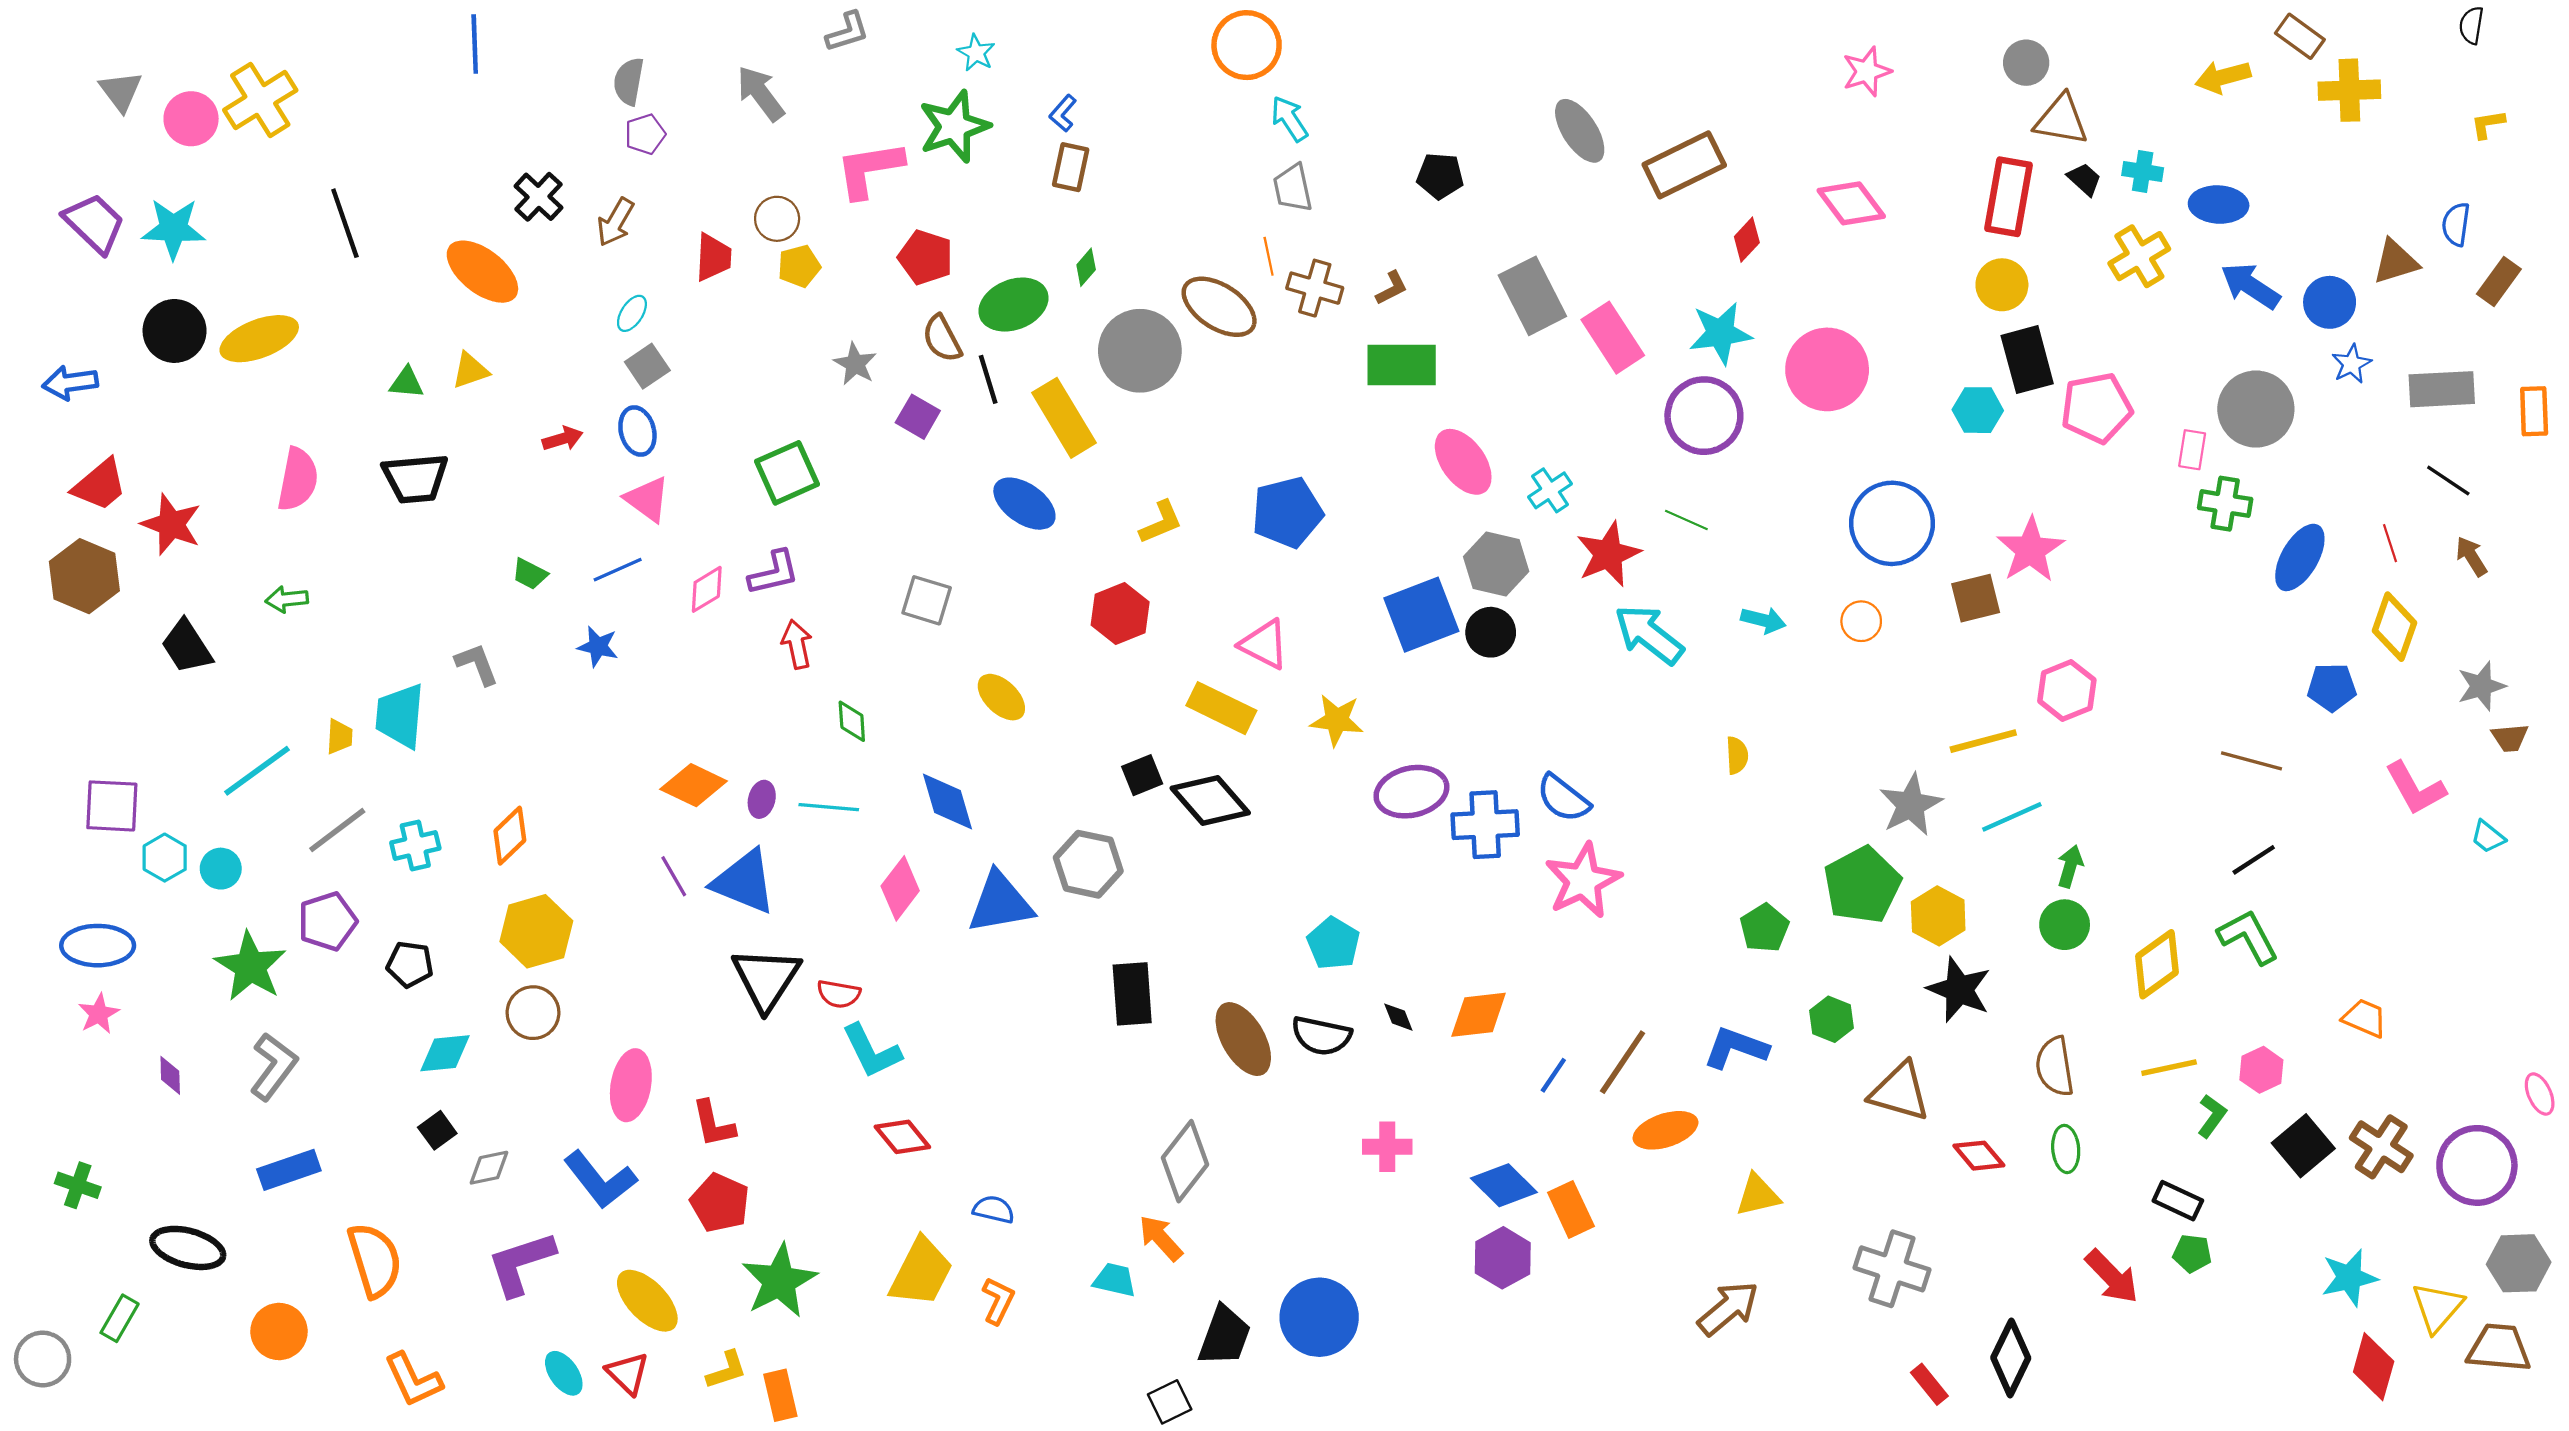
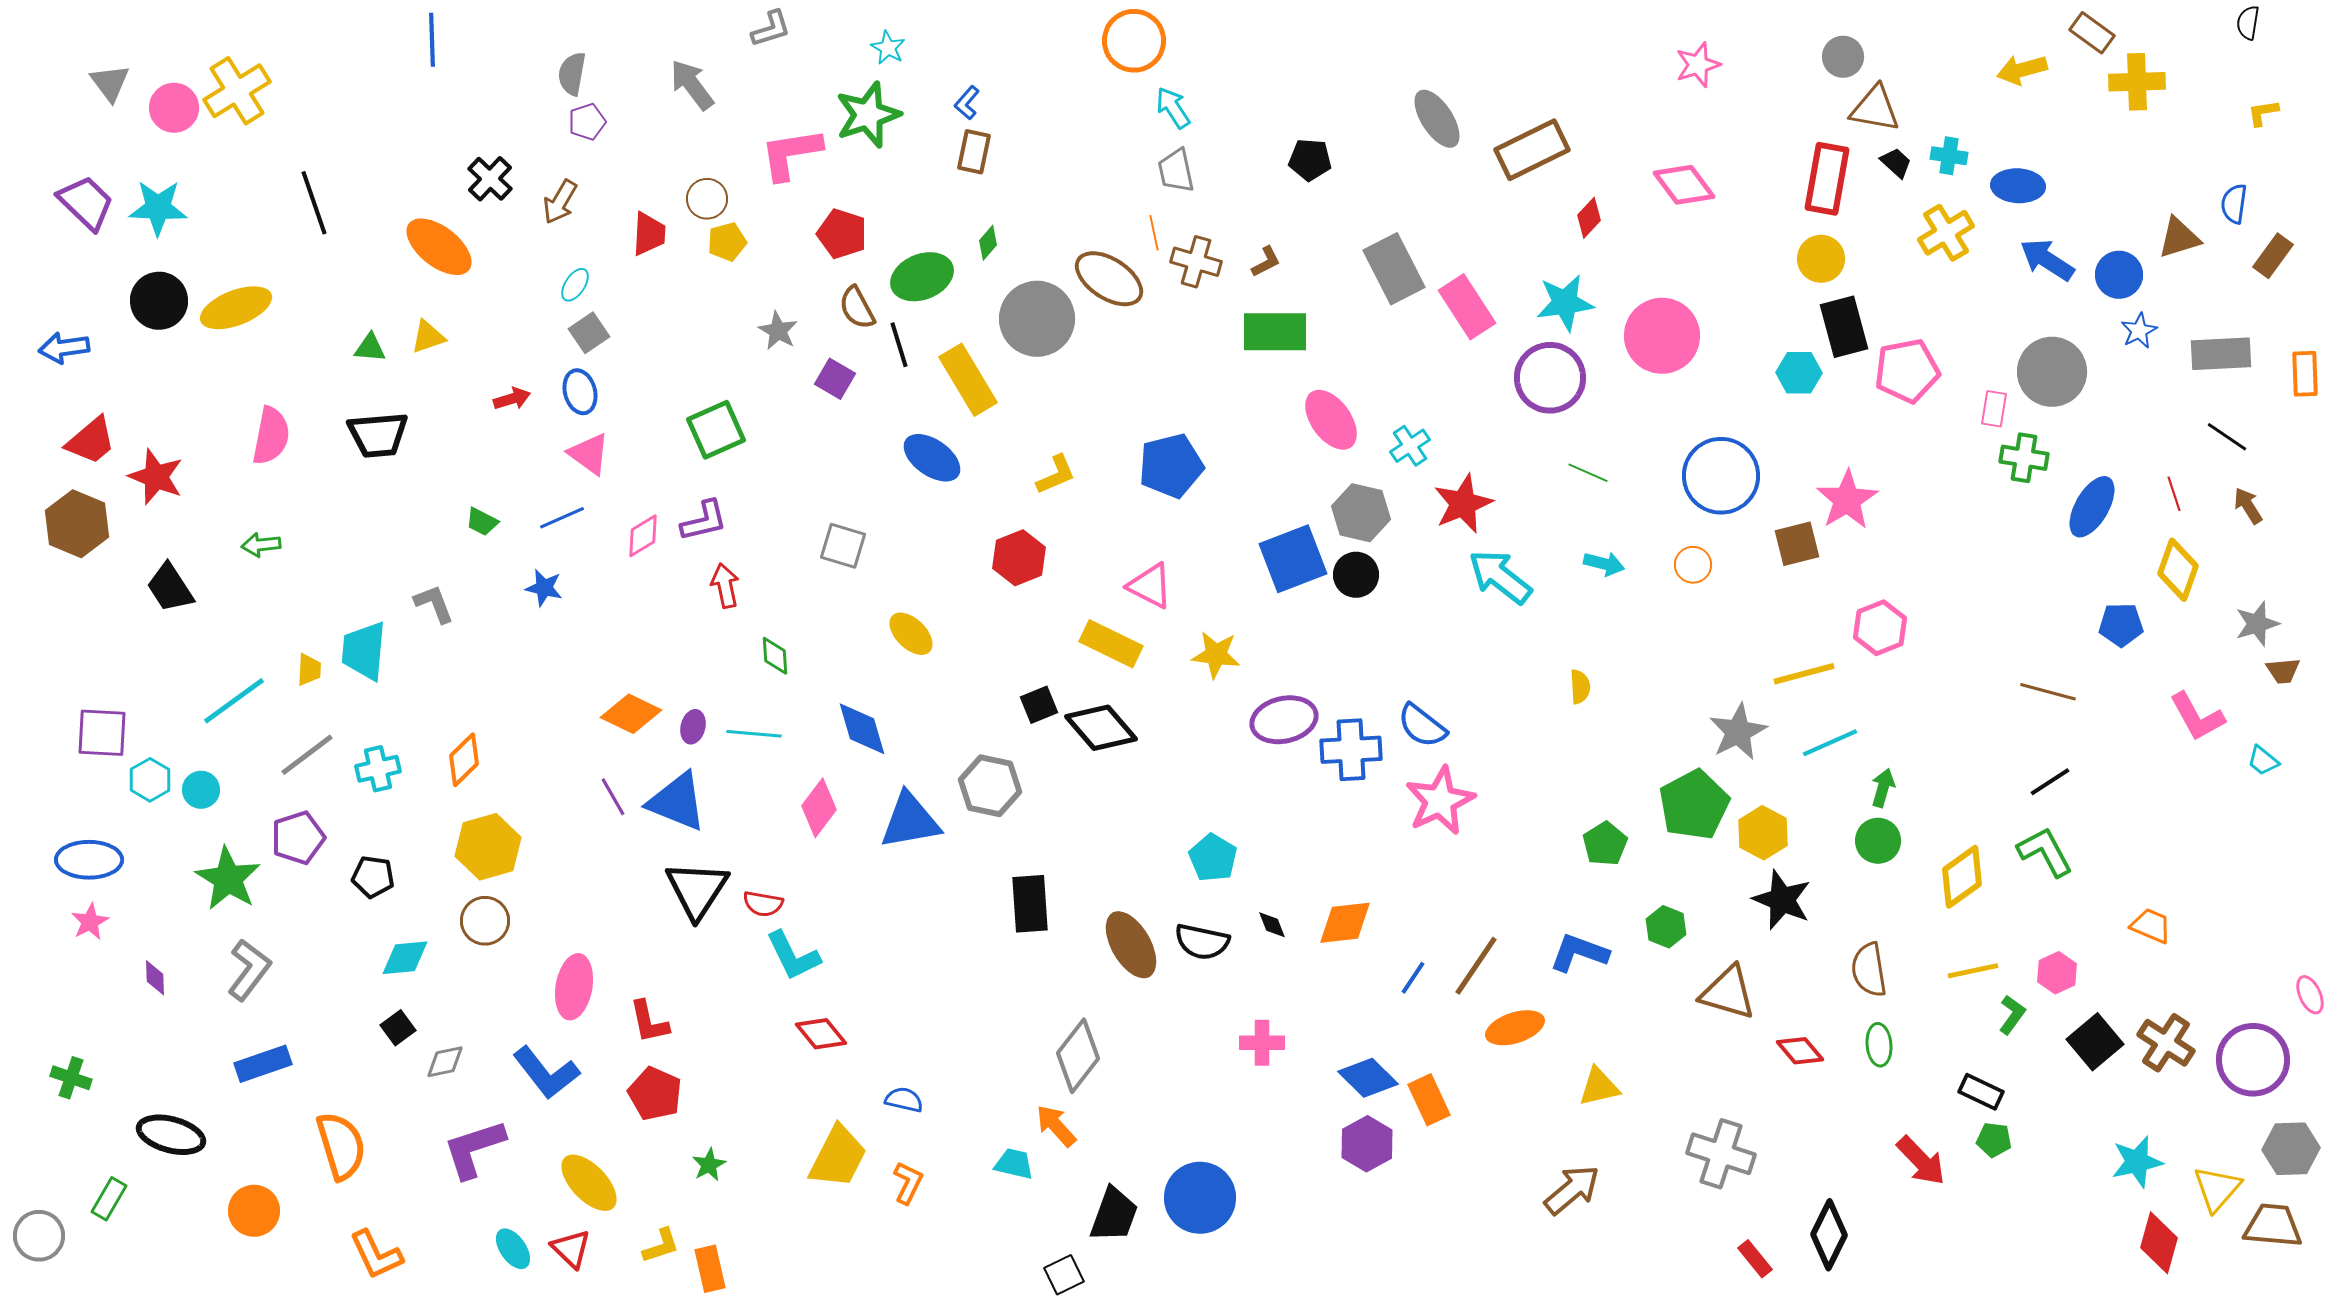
green line: (1686, 520) -> (1588, 473), moved
green star: (779, 1281) -> (709, 1165), size x0.5

